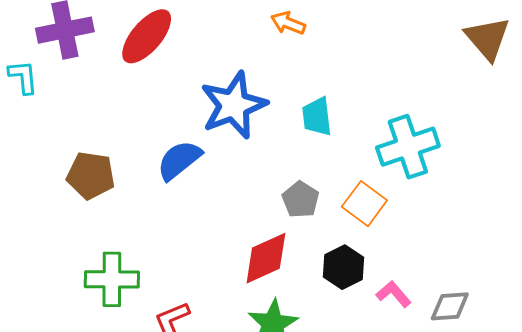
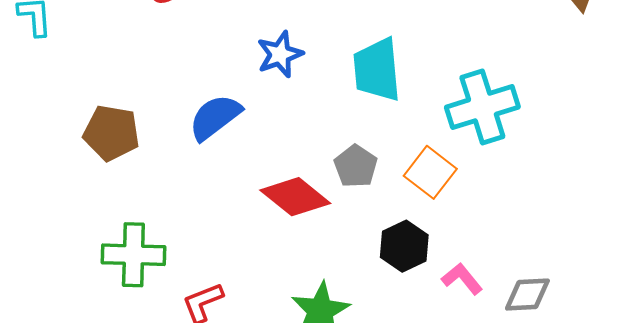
blue star: (234, 105) -> (280, 54), size x0.6
cyan trapezoid: (317, 117) -> (377, 70), size x1.4
red diamond: (266, 258) -> (295, 197), moved, turned 62

